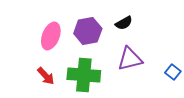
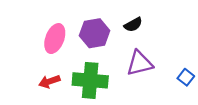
red arrow: (46, 76) -> (49, 82), turned 114

